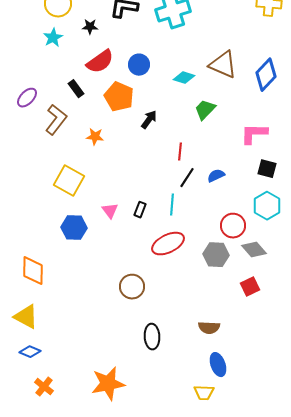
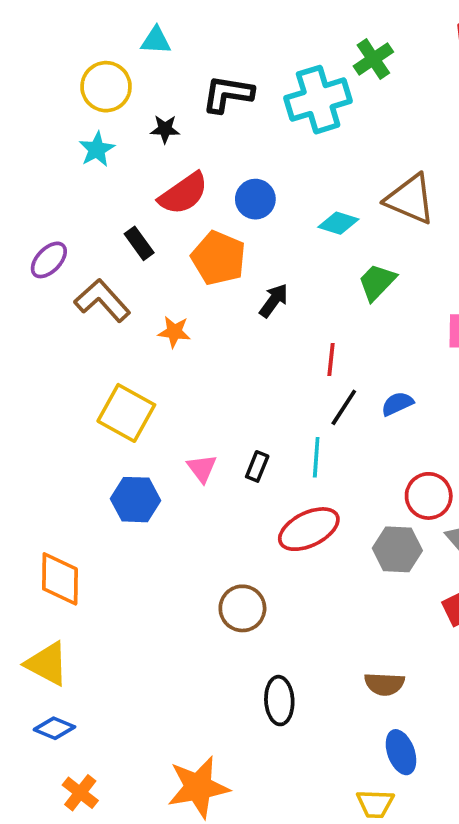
brown L-shape: (56, 120) -> (102, 300), turned -80

